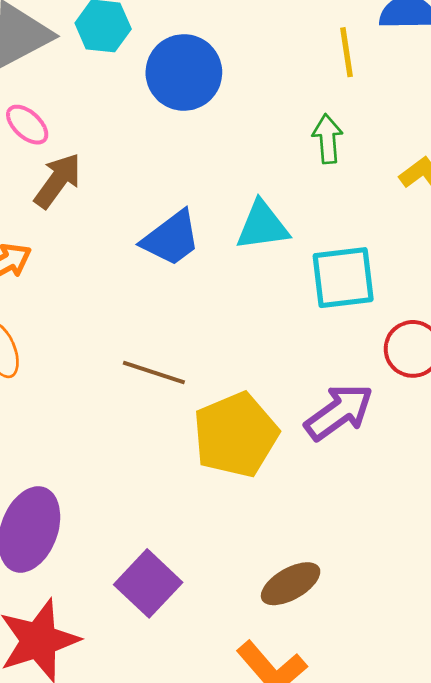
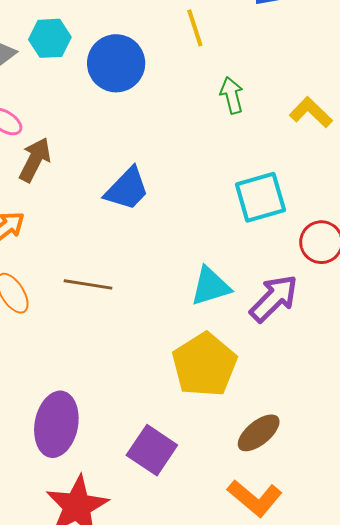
yellow line: (347, 52) -> (195, 28), moved
cyan triangle: (262, 226) -> (210, 286), moved
brown line: (154, 373) -> (88, 284), moved
yellow pentagon: (236, 435) -> (204, 365), moved

